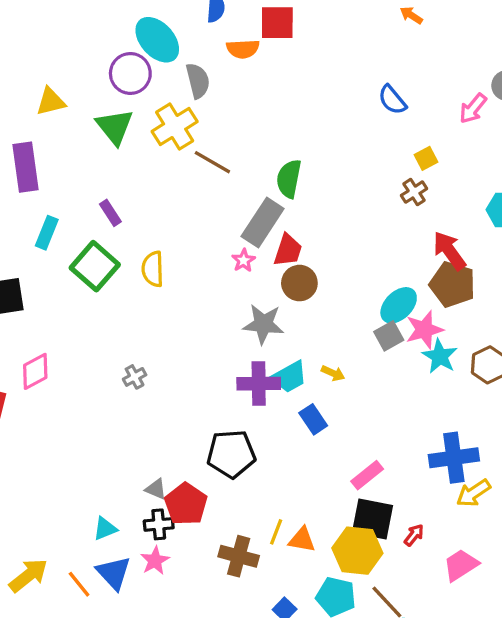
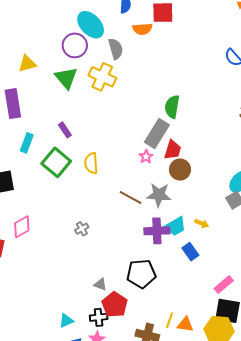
yellow cross: (175, 127) -> (102, 77), turned -32
brown line: (212, 162) -> (131, 198), moved
gray triangle: (156, 489) -> (100, 284), moved

